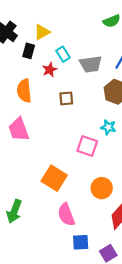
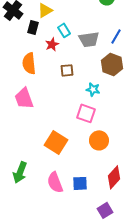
cyan star: (108, 127) -> (93, 89), moved
orange circle: (102, 188) -> (99, 140), moved
pink semicircle: (66, 215) -> (55, 182), moved
blue square: (81, 242) -> (80, 183), moved

